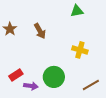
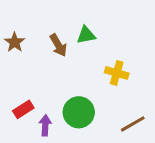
green triangle: (77, 11) -> (86, 35), moved
purple arrow: (31, 86) -> (45, 125), turned -96

